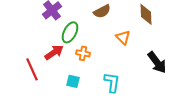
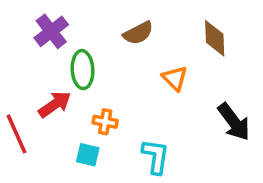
green ellipse: (70, 32) -> (83, 70), turned -30
orange cross: (83, 53) -> (105, 122), moved

